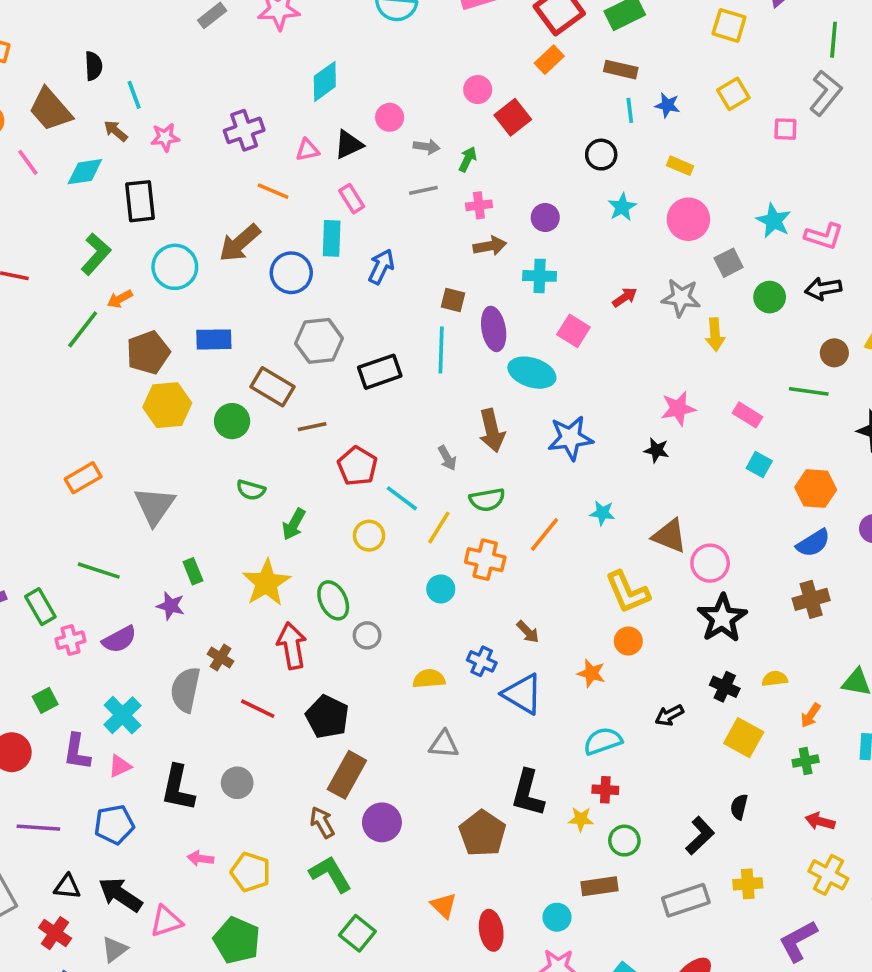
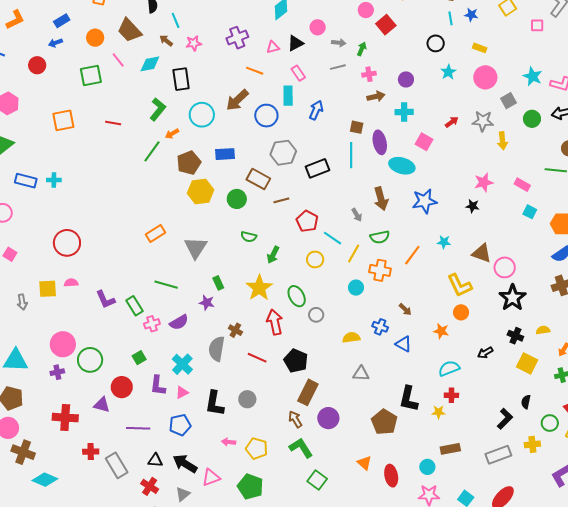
blue triangle: (523, 694) -> (404, 344), size x0.7
green circle: (624, 841) -> (550, 423), moved

